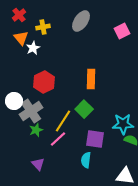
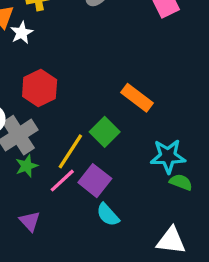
orange rectangle: (91, 79) -> (137, 98), moved, turned -54
purple square: (95, 139) -> (95, 181), moved, turned 30
cyan semicircle: (86, 160) -> (108, 215), turned -49

